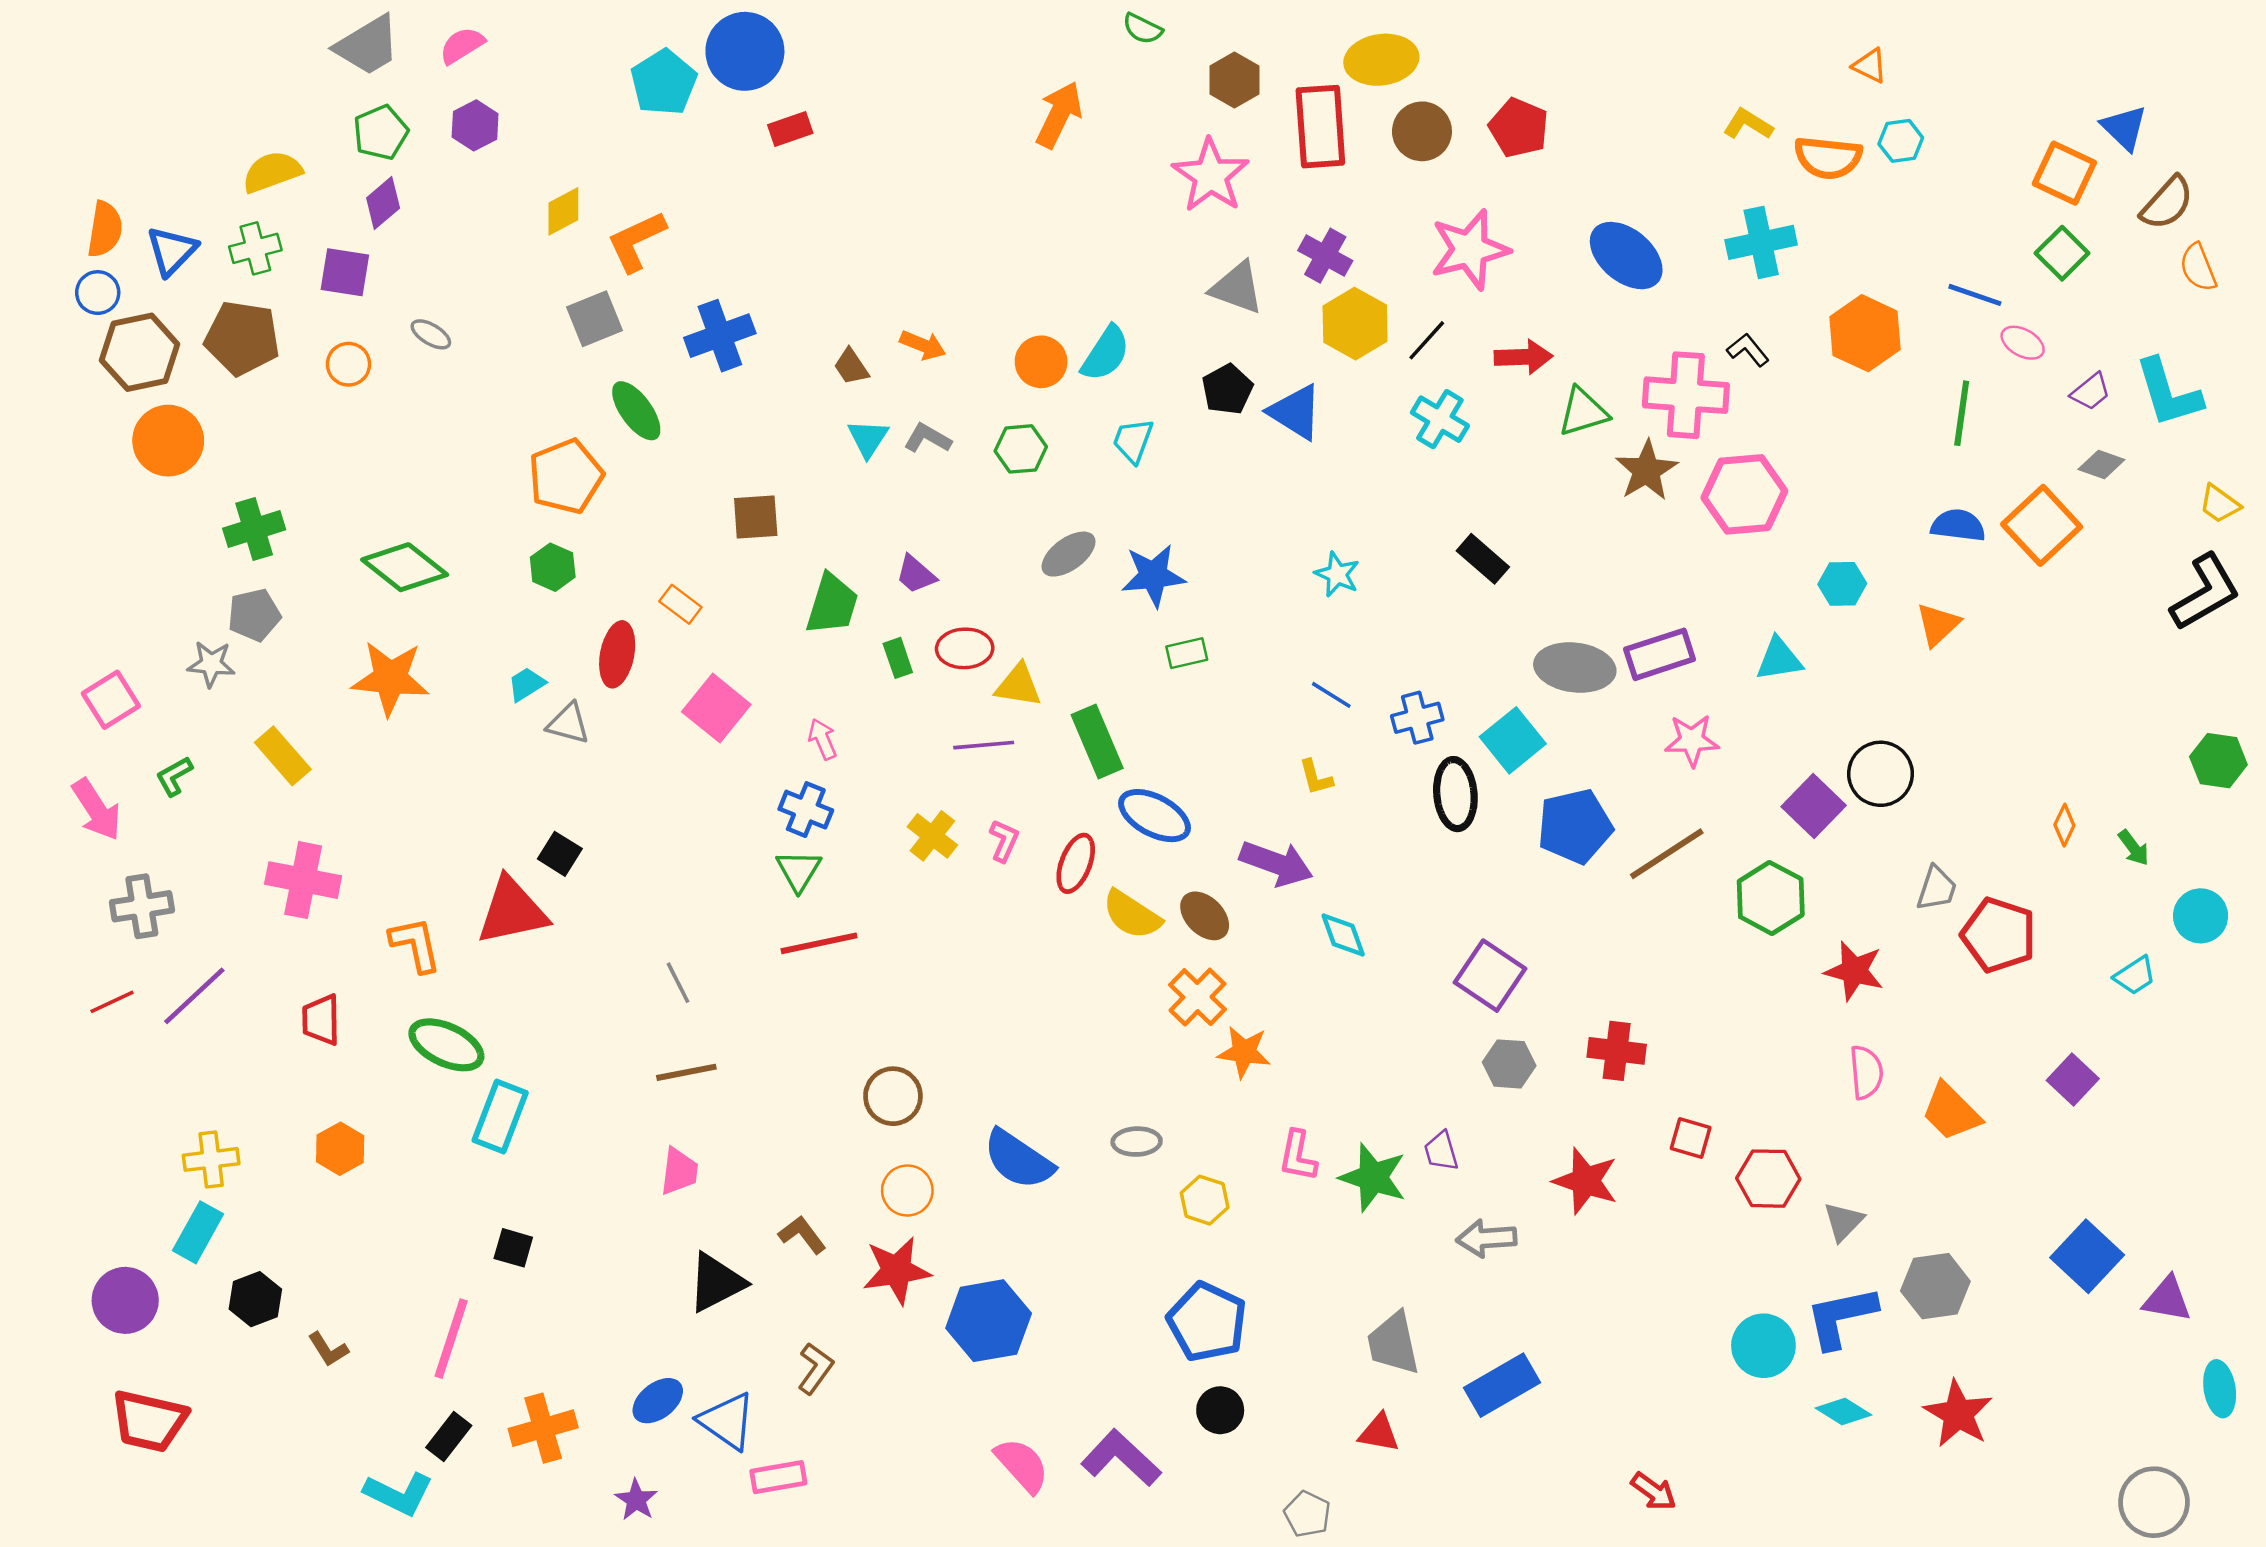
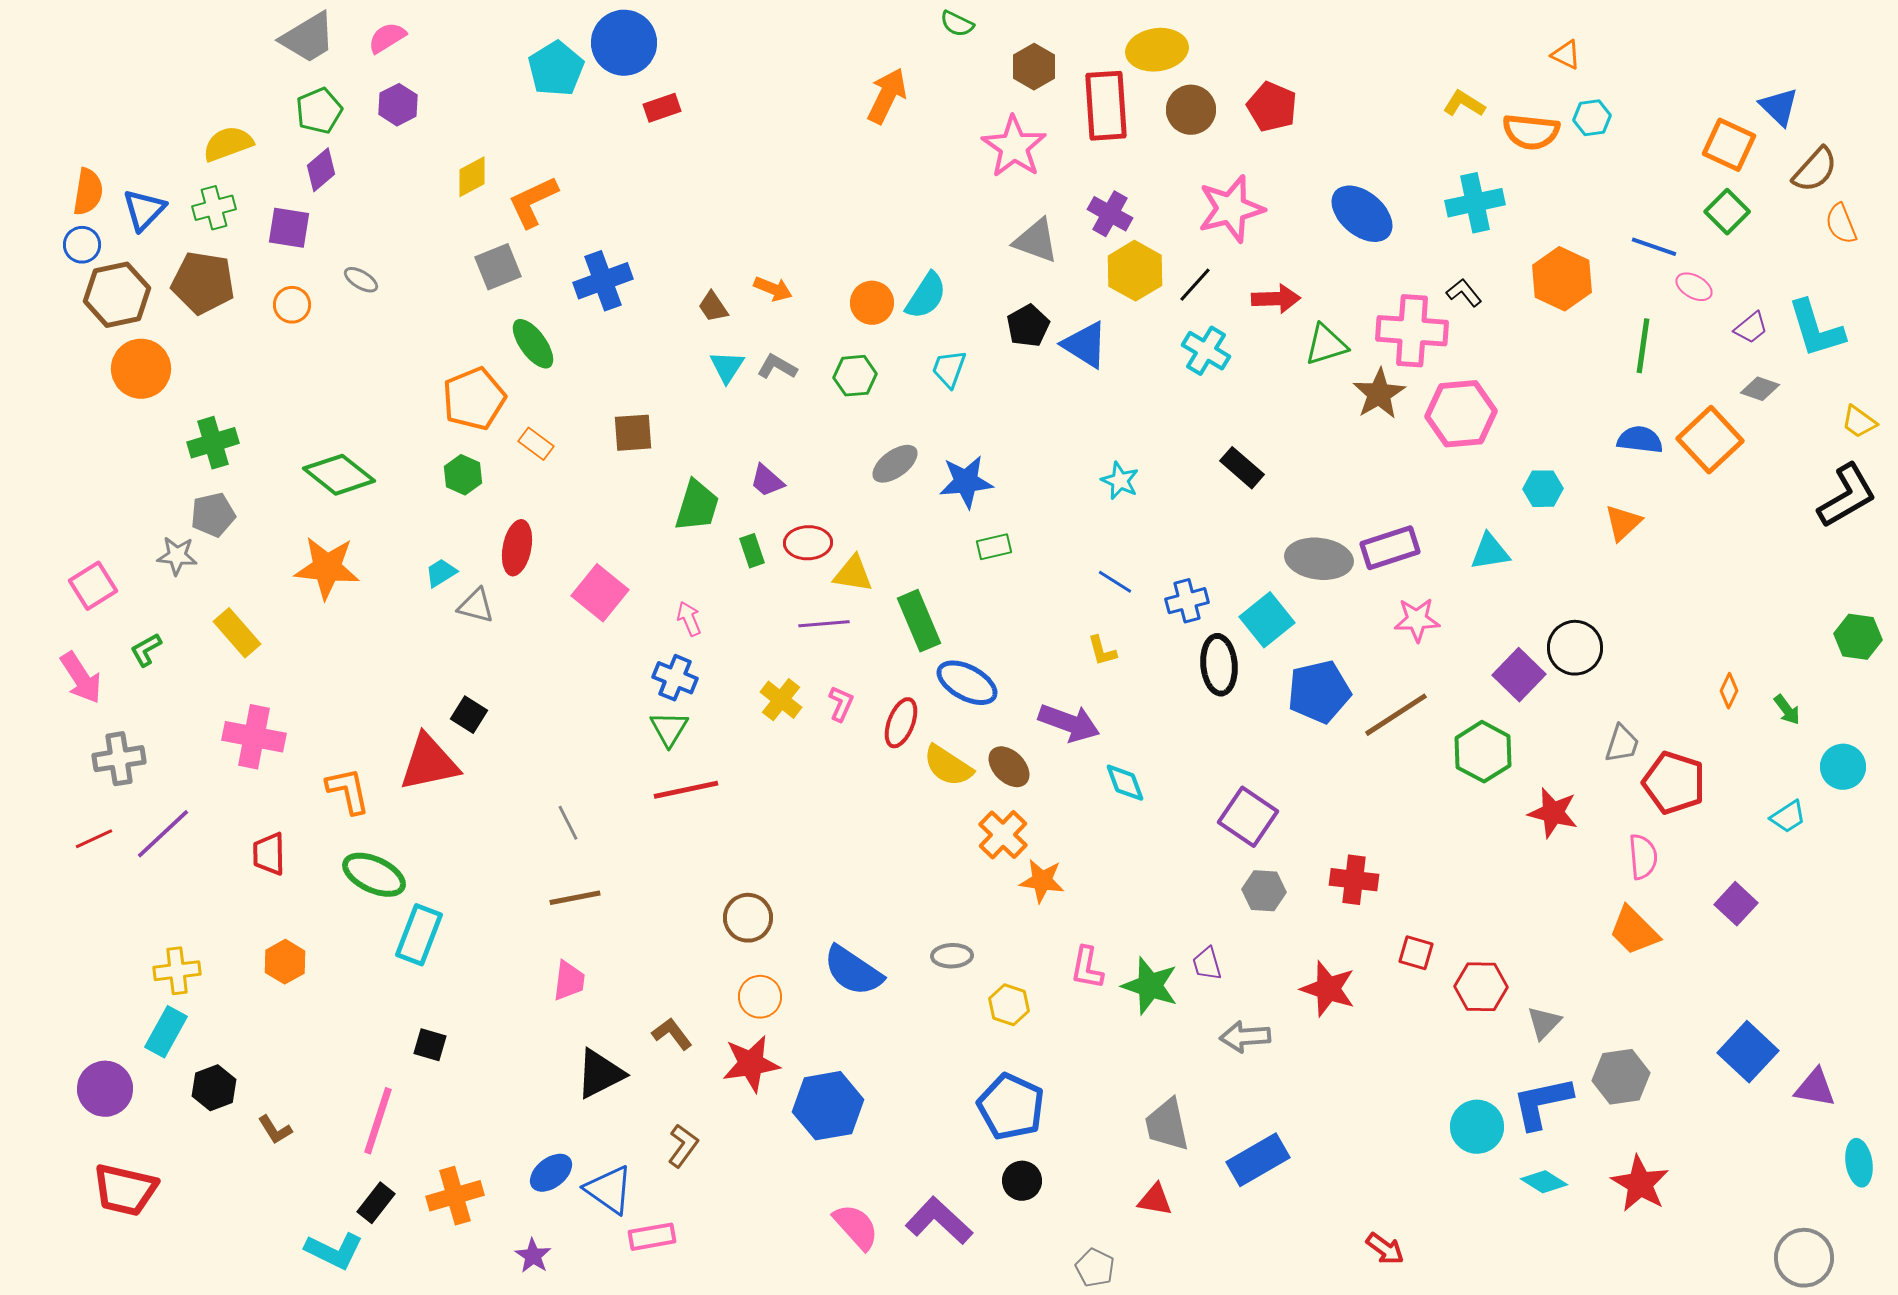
orange rectangle: (680, 604) -> (536, 444), moved
pink semicircle: (1866, 1072) -> (1643, 857), moved

